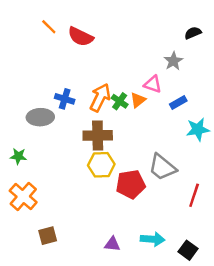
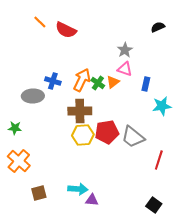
gray star: (173, 61) -> (125, 50), moved
blue rectangle: (178, 102) -> (146, 84), turned -48
red pentagon: (131, 184) -> (107, 132), moved
cyan arrow: (153, 239) -> (78, 189), moved

